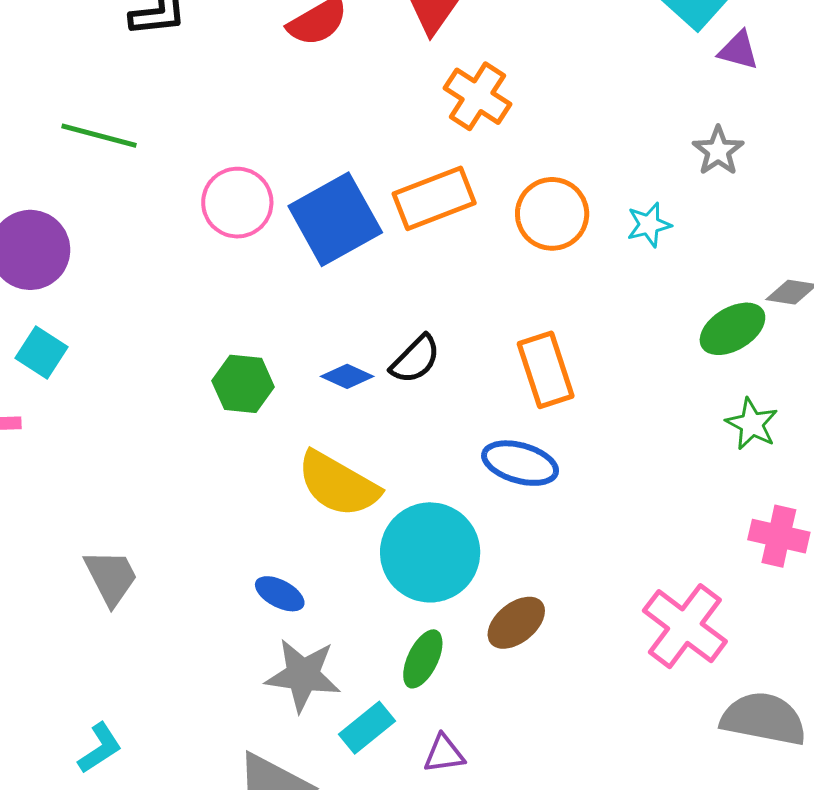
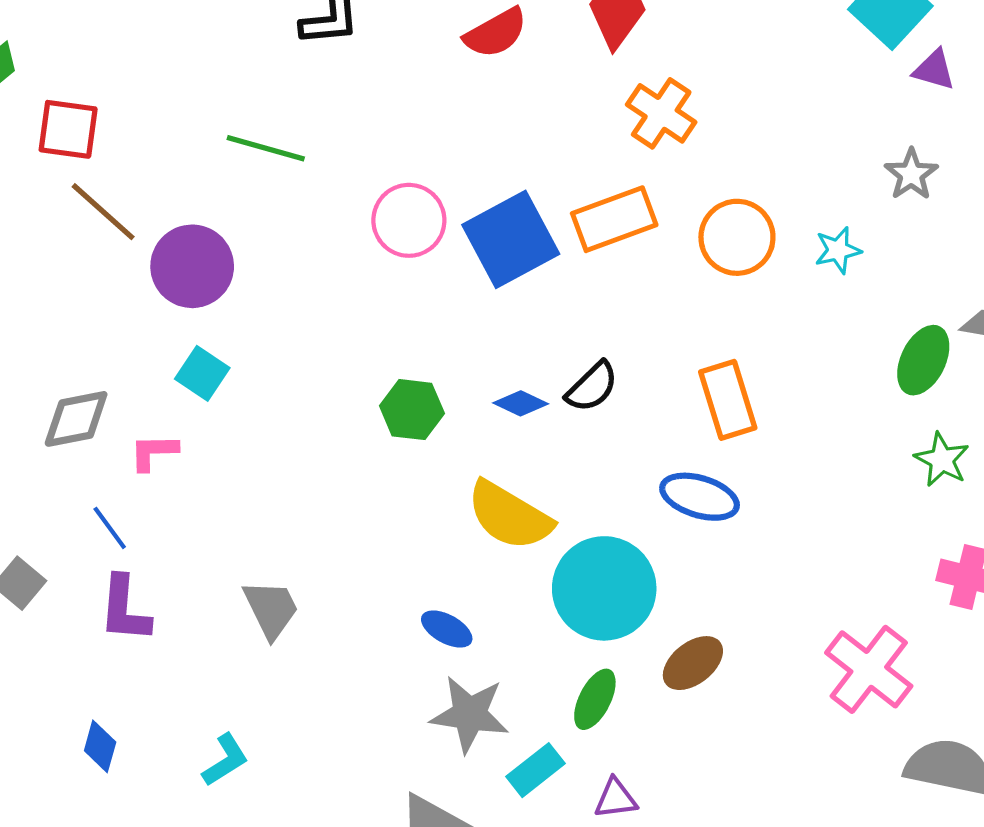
green ellipse: (732, 329) -> (923, 360), turned -34
cyan L-shape: (100, 748) -> (225, 760), moved

